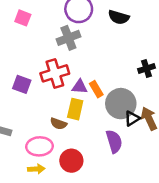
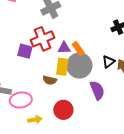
purple square: (22, 84) -> (25, 51), moved
gray circle: (121, 104) -> (79, 66), moved
black triangle: (132, 118) -> (109, 62), moved
pink ellipse: (39, 146) -> (21, 100), moved

